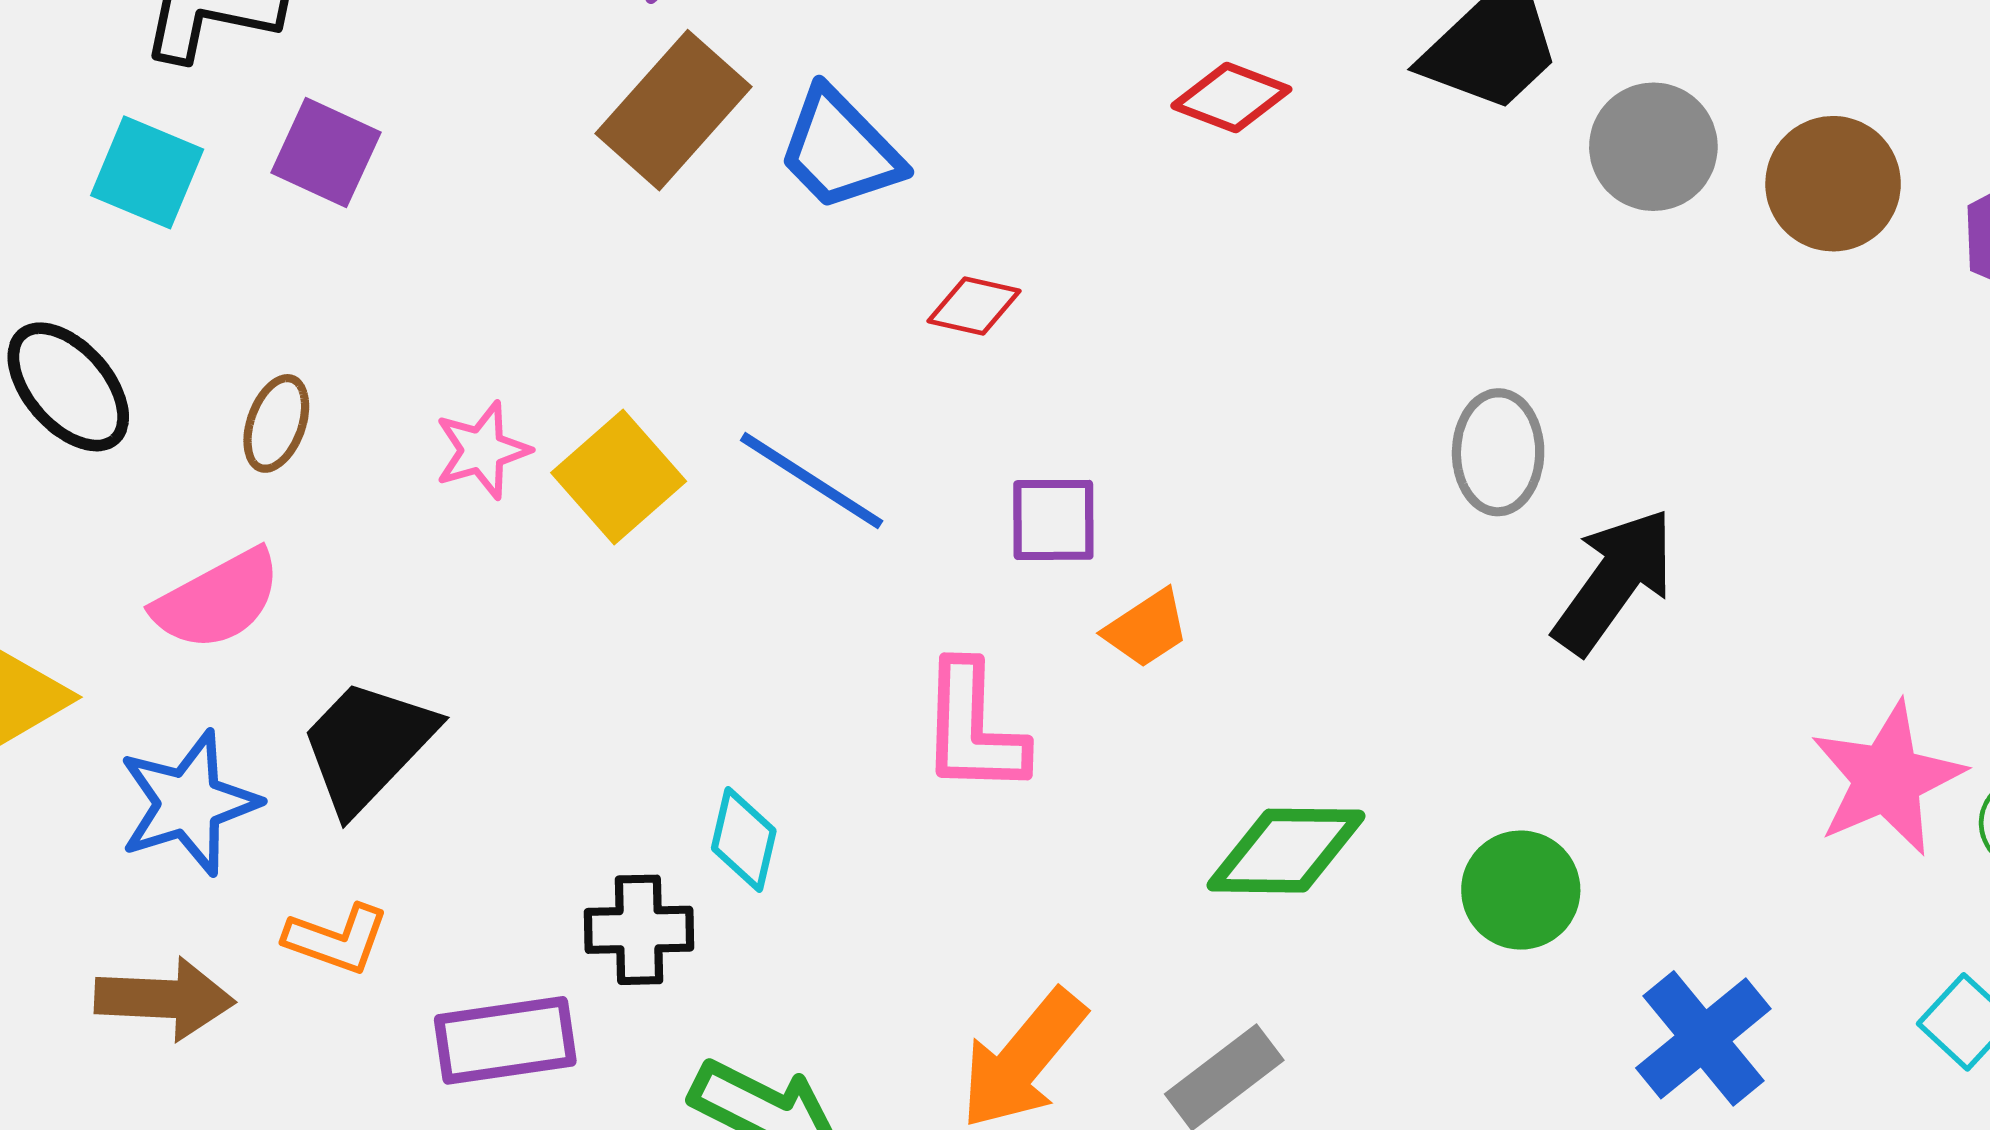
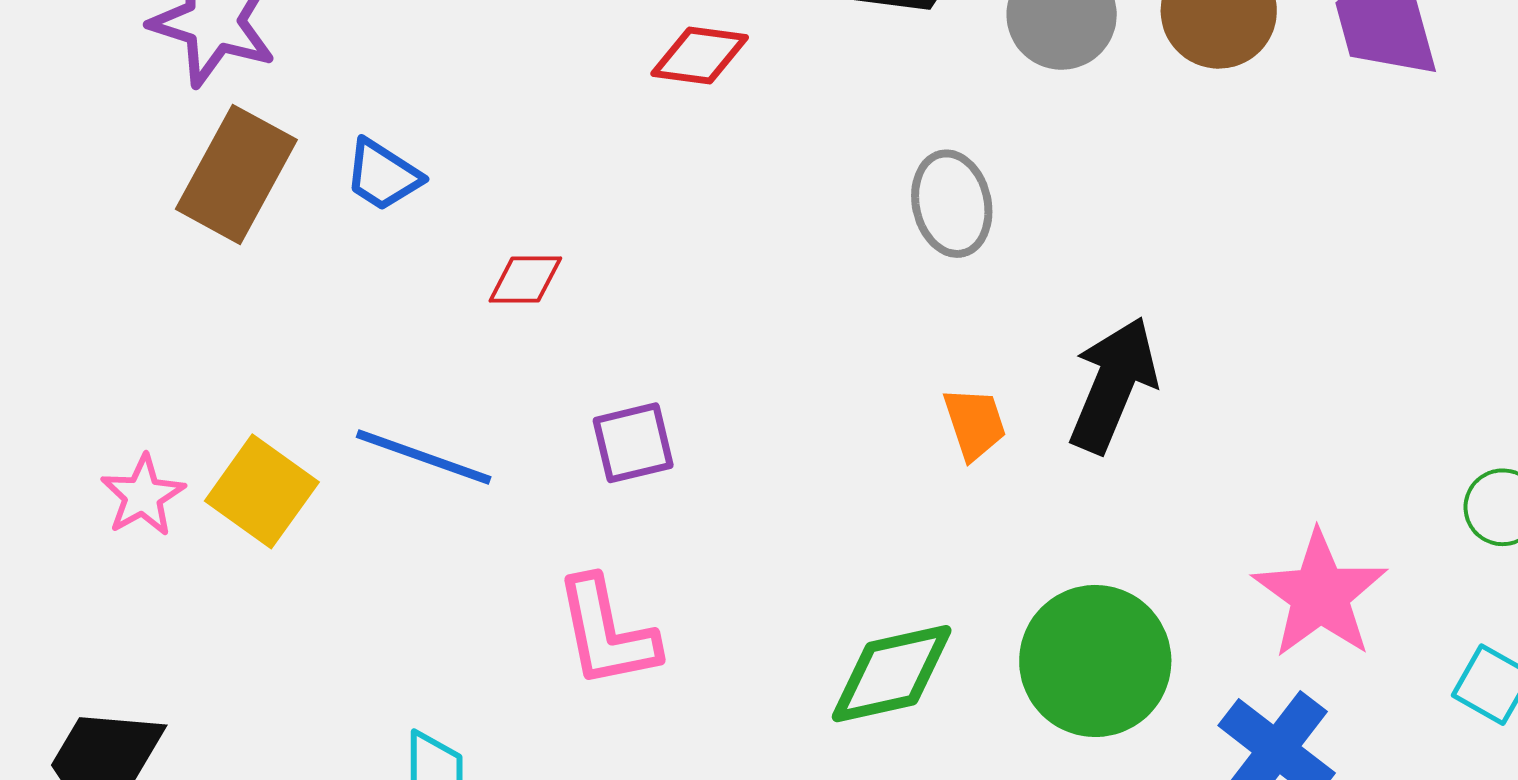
blue trapezoid: (840, 150) -> (383, 175), size x0.7
gray ellipse: (1498, 452) -> (952, 204), moved
orange trapezoid: (1147, 629) -> (975, 424), moved, turned -62
pink star: (1887, 779) -> (1320, 595), moved
green circle: (1521, 890) -> (1095, 661), size x1.5

